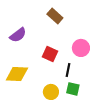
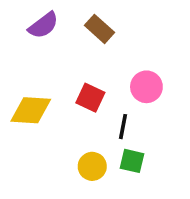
purple semicircle: (18, 35) -> (43, 25), moved
yellow diamond: (17, 74) -> (31, 110), moved

